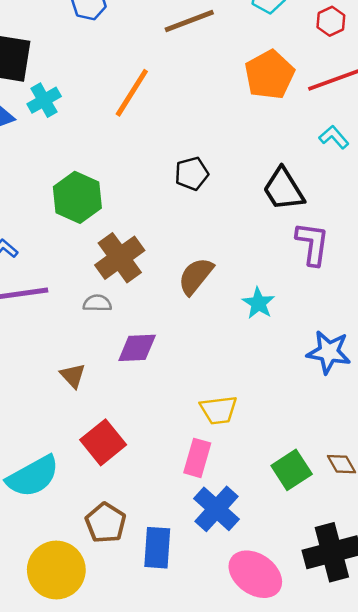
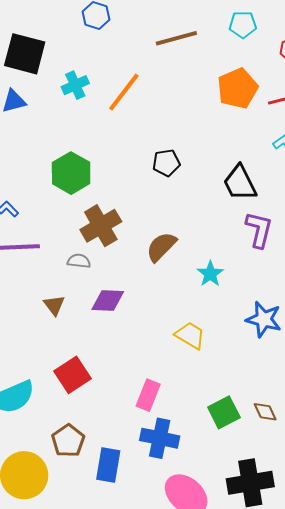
cyan cross: (44, 100) -> (75, 85), moved
brown triangle: (73, 376) -> (54, 305), moved
yellow trapezoid: (219, 410) -> (190, 335), moved, turned -148
blue cross: (216, 509) -> (160, 438), turned -36

